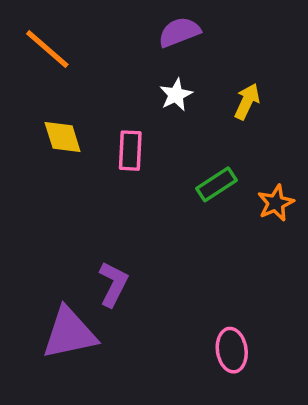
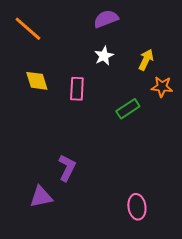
orange star: (276, 203) -> (162, 87), moved, turned 30
purple triangle: (69, 333) -> (41, 197), size x0.7

